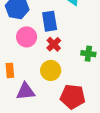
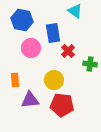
red cross: (54, 44) -> (68, 51), moved
red pentagon: (73, 97) -> (62, 105), moved

